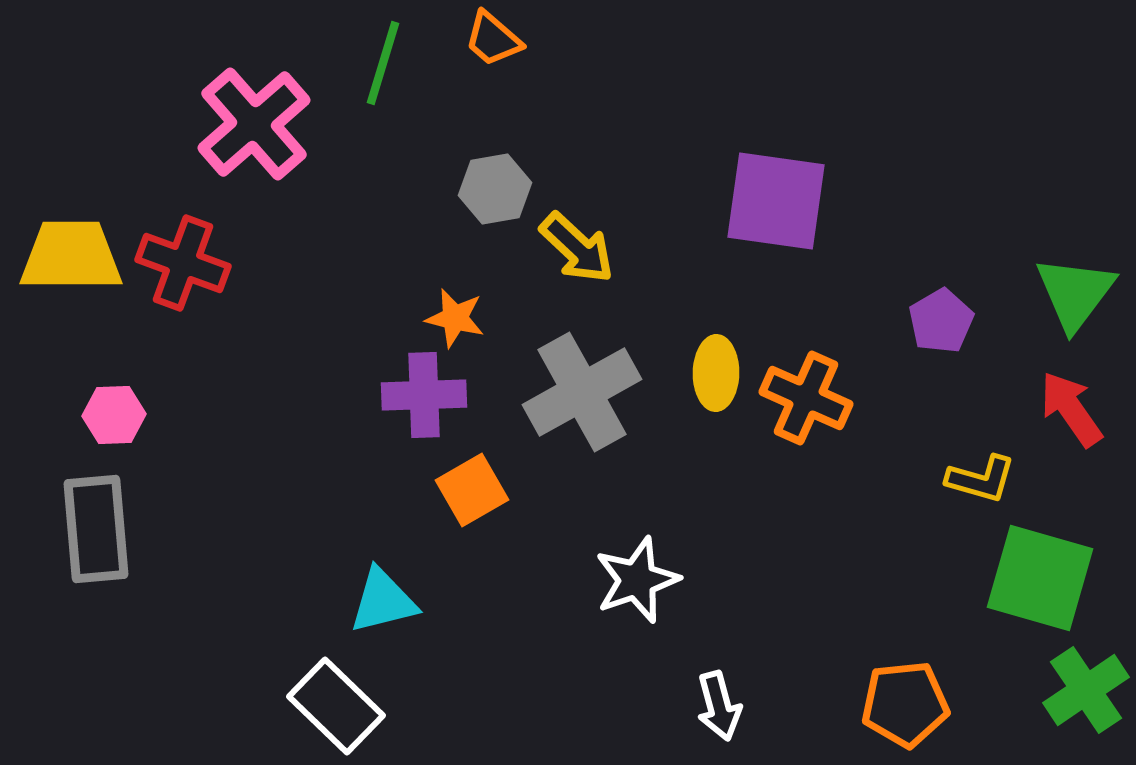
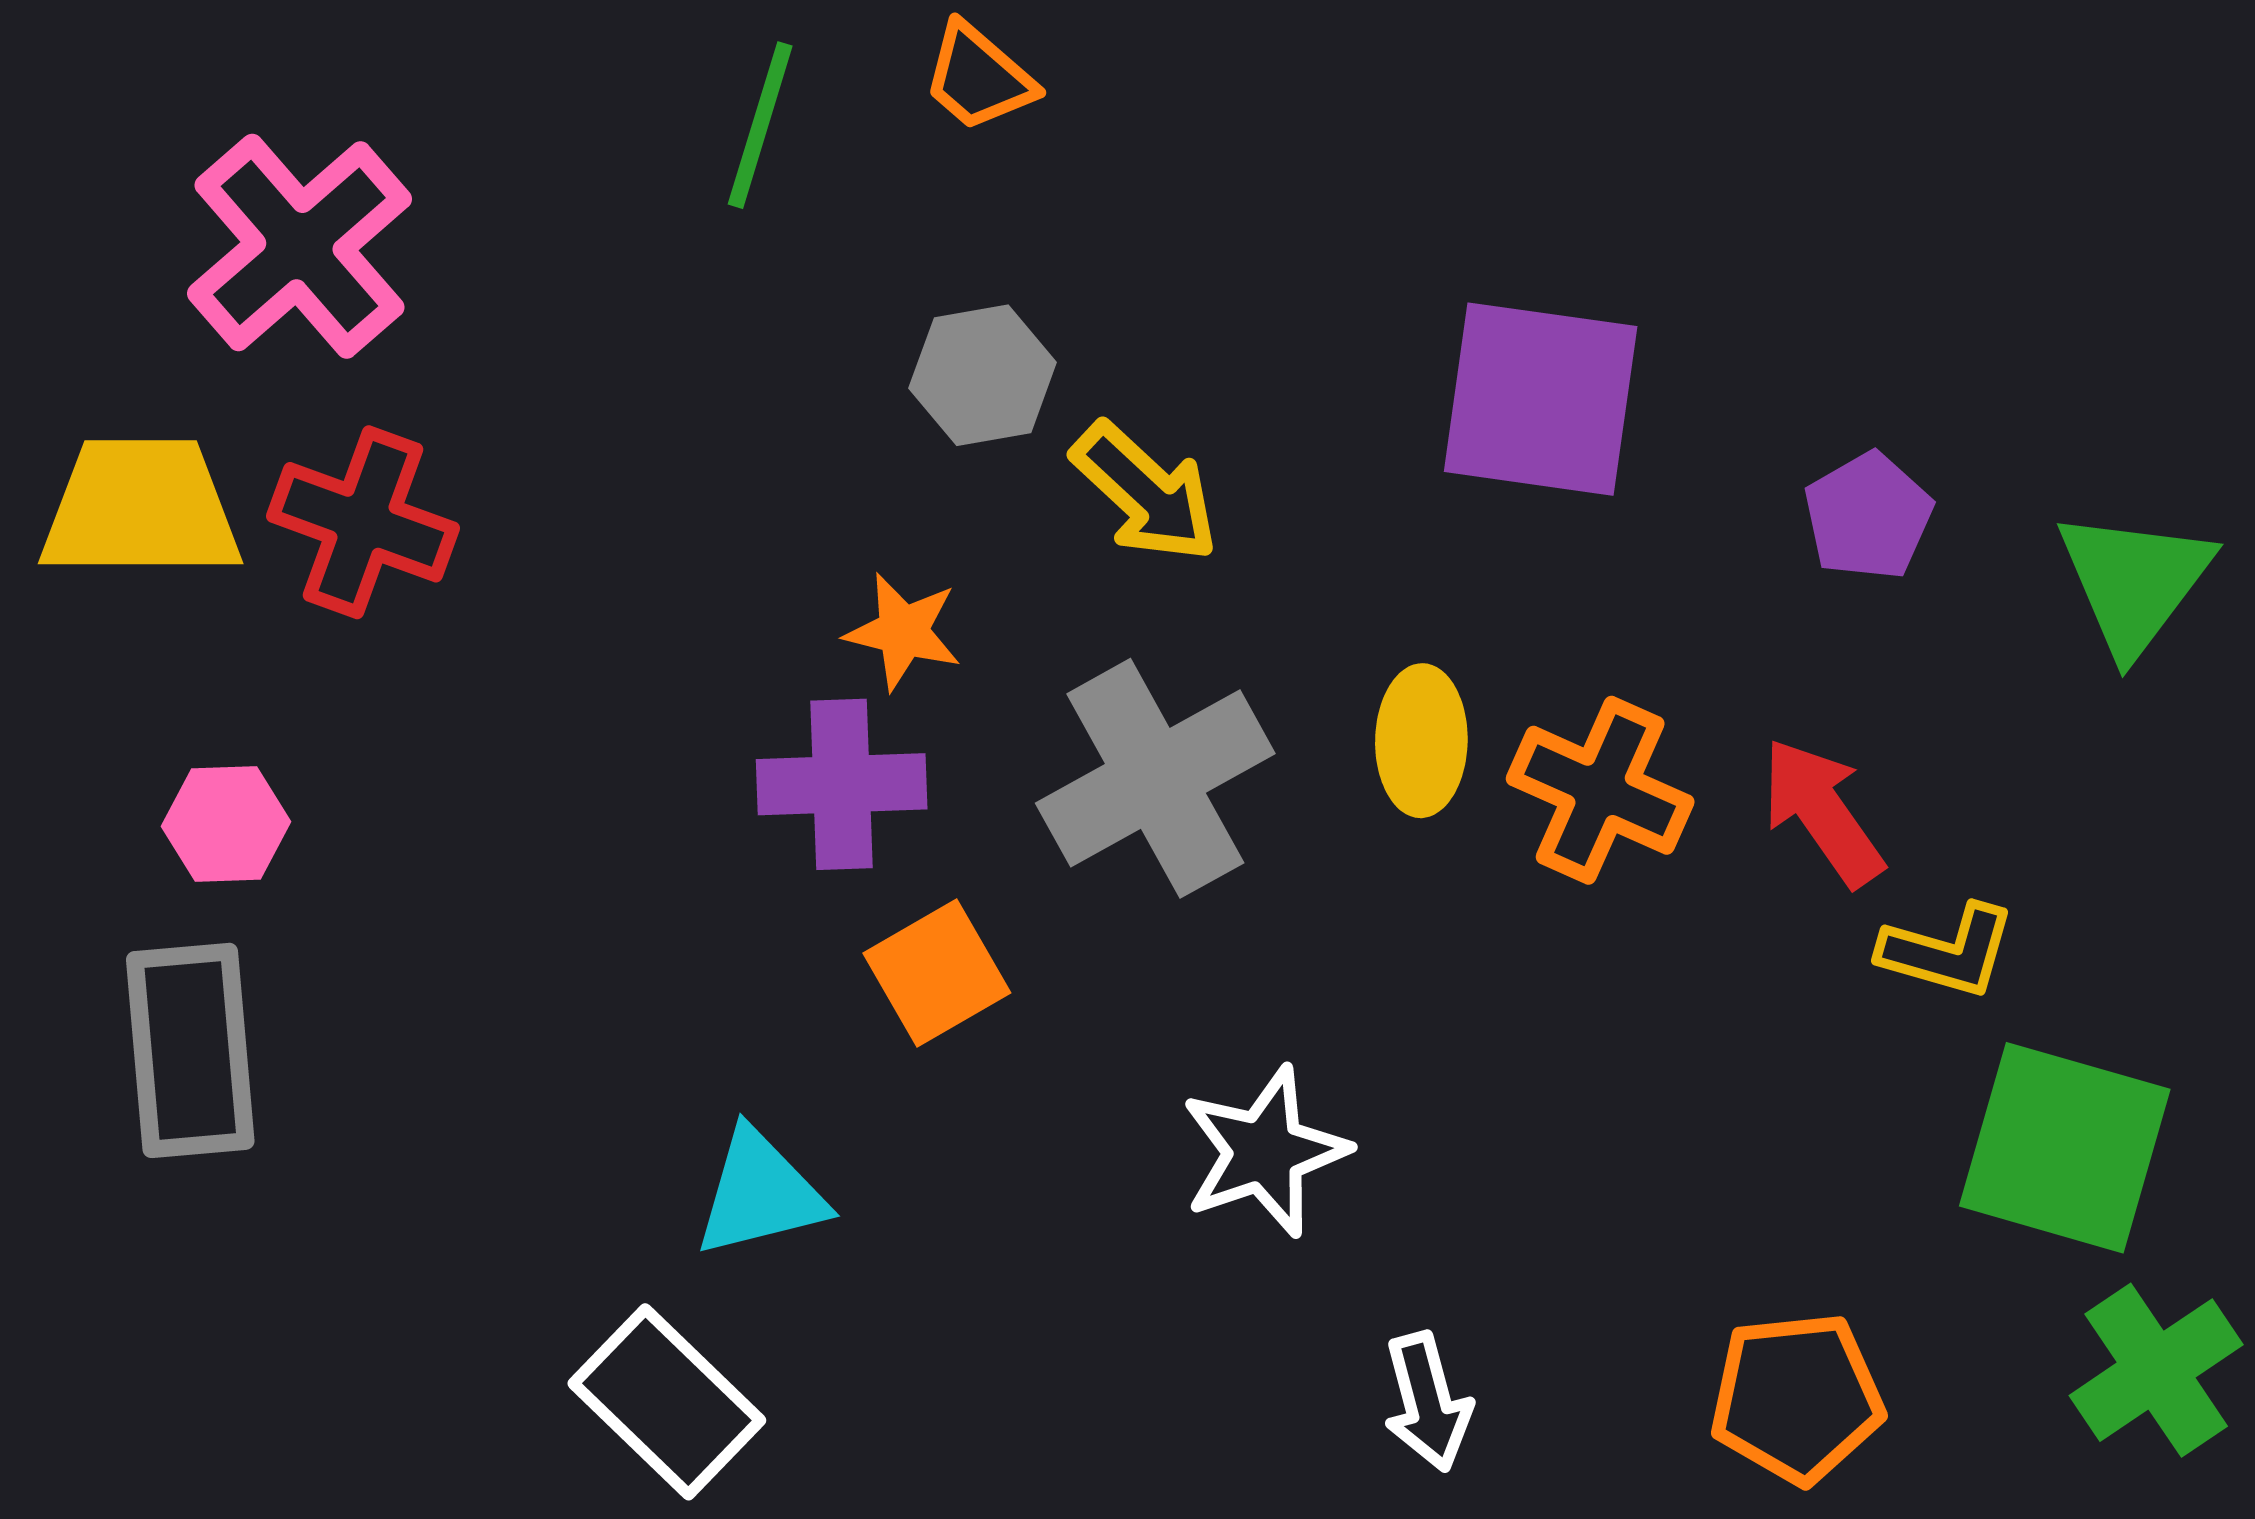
pink cross: (254, 124) -> (299, 246), moved
purple pentagon: (941, 321) -> (1868, 516), moved
red arrow: (1071, 409) -> (1822, 812), moved

